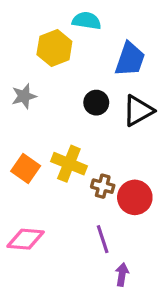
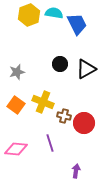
yellow hexagon: (54, 48) -> (29, 15), moved
blue trapezoid: (130, 59) -> (77, 24), moved, turned -45
gray star: (24, 96) -> (17, 72), moved
purple line: (103, 239) -> (50, 143), moved

